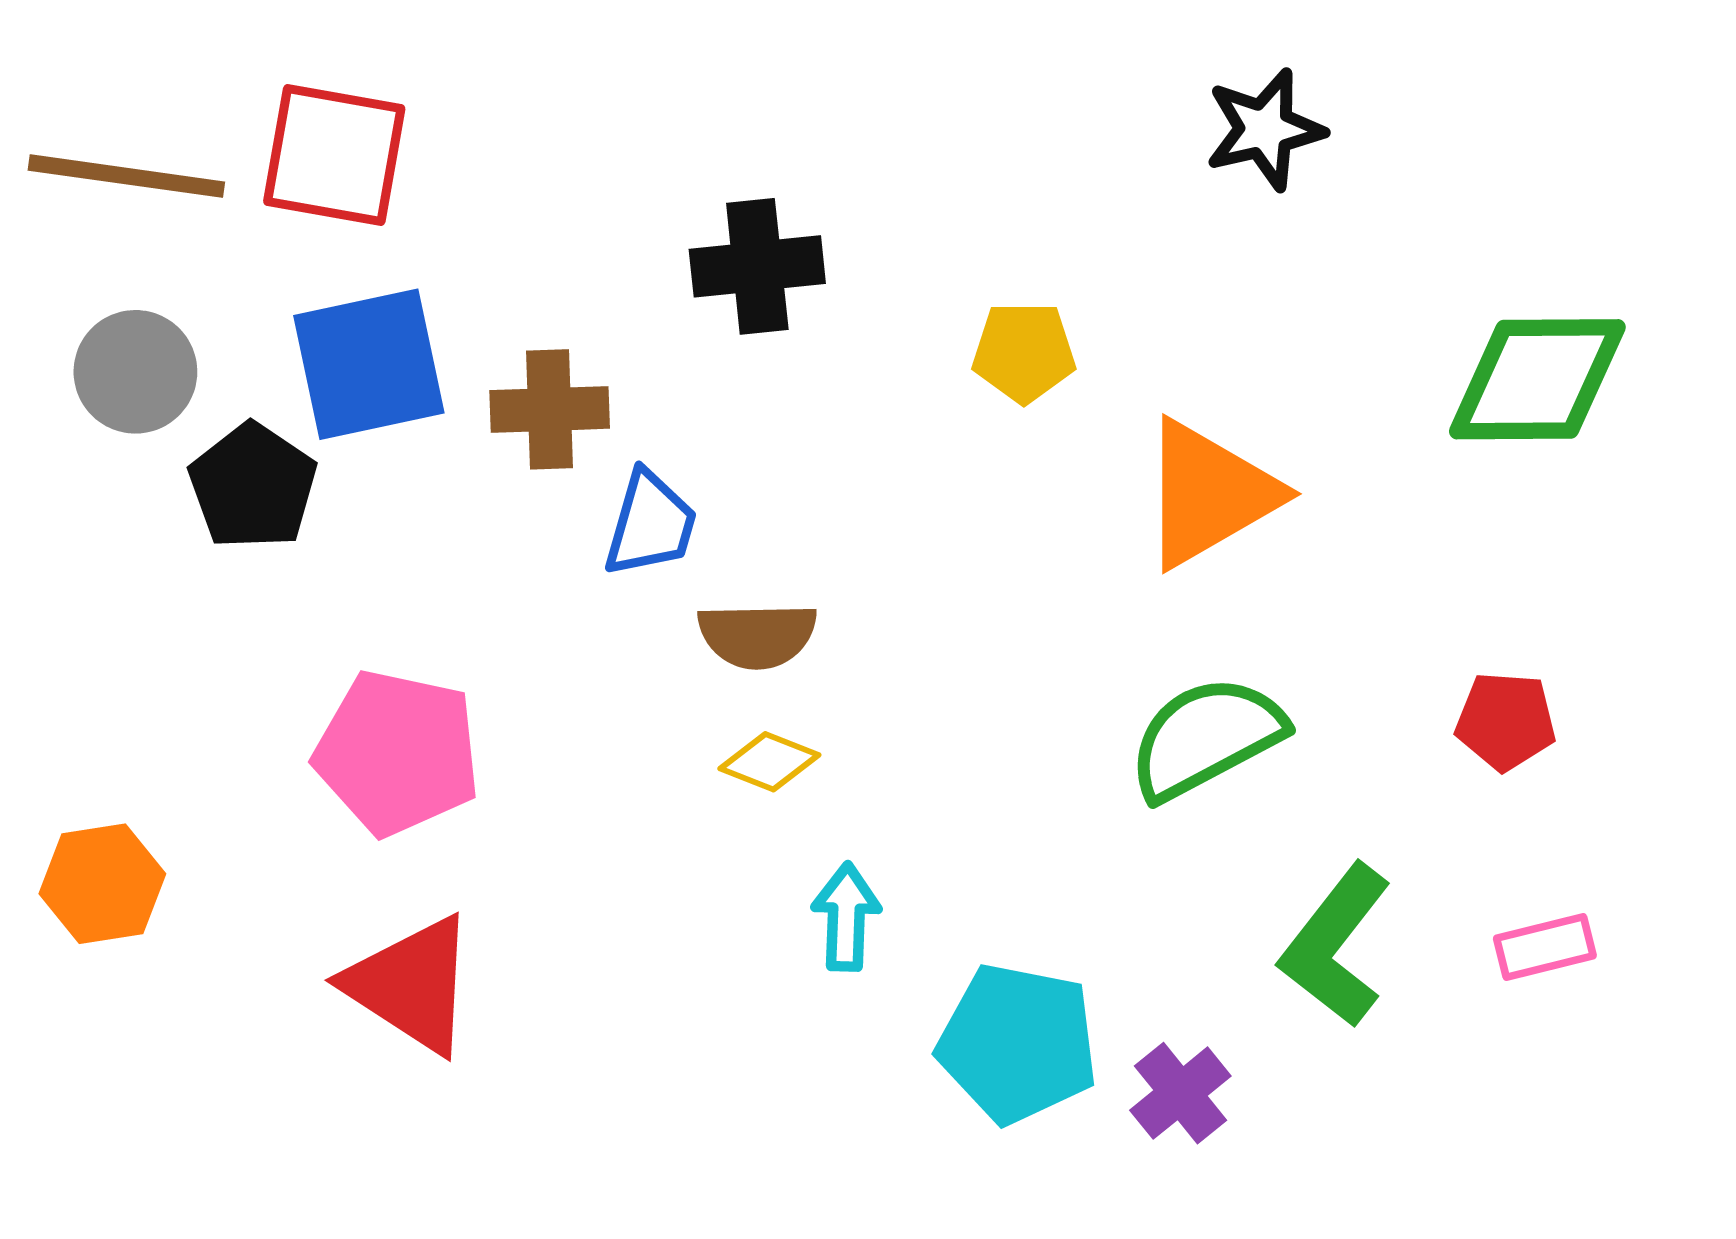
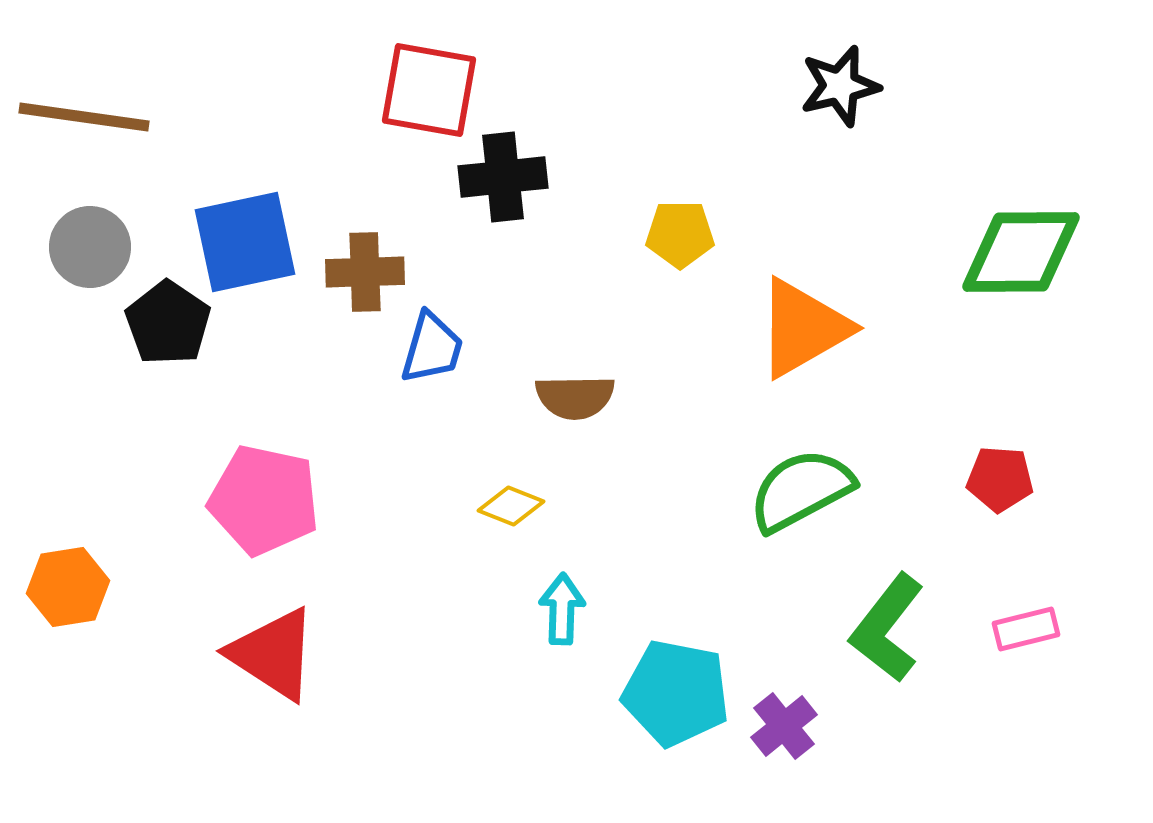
red square: (334, 155) -> (429, 90), moved
brown semicircle: (757, 635) -> (575, 397), moved

